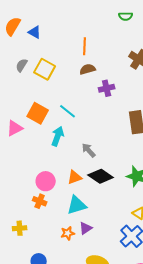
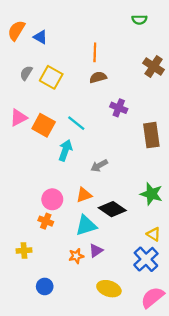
purple cross: (107, 88) -> (119, 108), moved, turned 35
pink triangle: (15, 128) -> (19, 118), moved
gray arrow: (89, 150) -> (99, 166), turned -77
black diamond: (101, 176) -> (112, 209), moved

